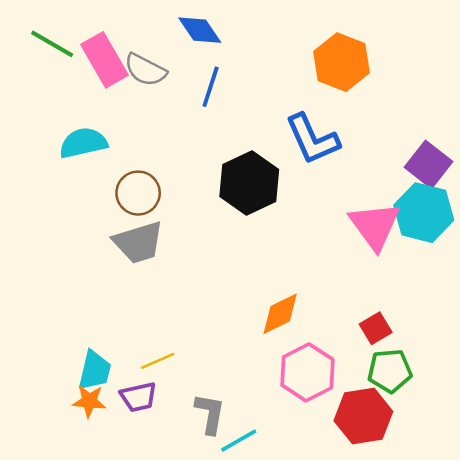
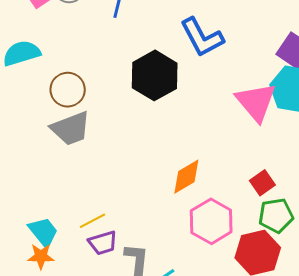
cyan trapezoid: (95, 371) -> (43, 232), turned -48
purple trapezoid: (139, 397) -> (103, 243), moved

